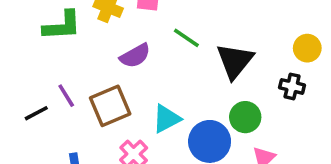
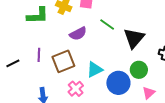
purple line: (66, 96) -> (39, 55), turned 32
black line: (36, 113) -> (13, 63), moved

